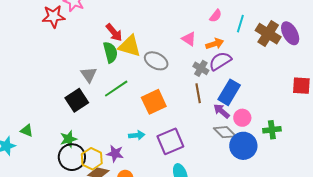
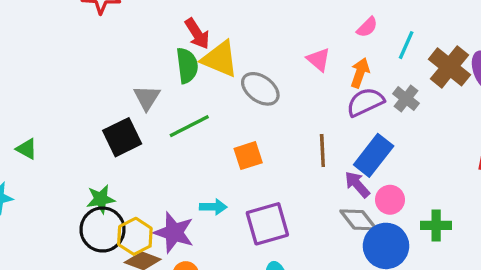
orange arrow: (215, 44) -> (360, 73), turned -60
gray cross: (201, 68) -> (406, 99), moved
orange square: (154, 102) -> (248, 156), size x0.7
green triangle: (27, 131) -> (27, 149), moved
purple star: (115, 154) -> (174, 232), size x1.4

